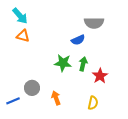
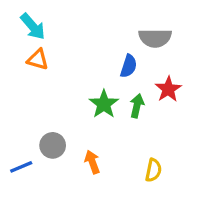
blue semicircle: (78, 40) -> (129, 66), turned -48
green star: (63, 63) -> (104, 104), turned 30
red star: (100, 76) -> (168, 89), moved

